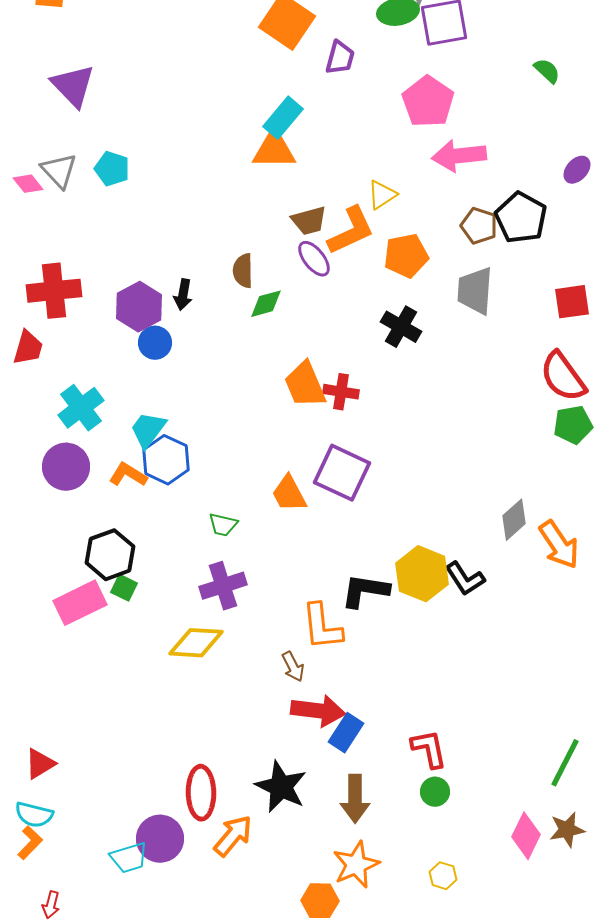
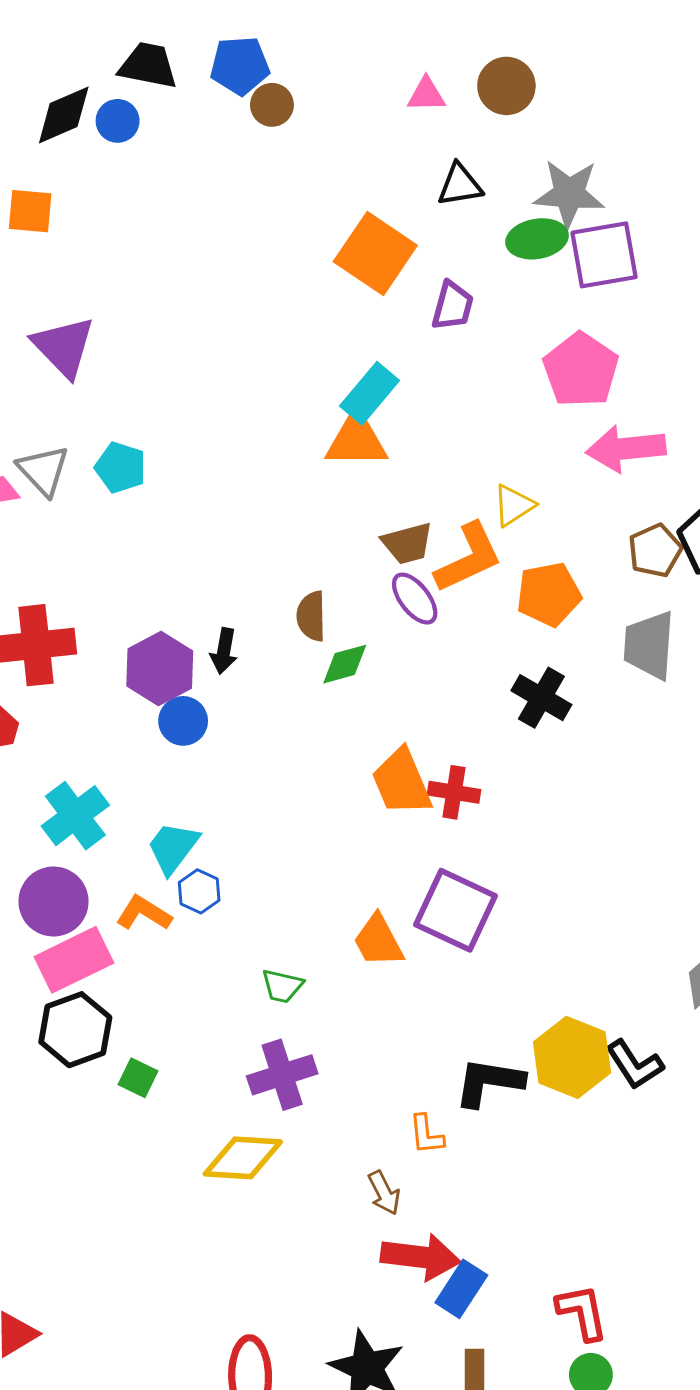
brown pentagon: (479, 226) -> (655, 551), turned 30
blue hexagon: (166, 460) -> (199, 891), size x0.6
black hexagon: (110, 555) -> (75, 1030), moved
pink rectangle: (80, 603) -> (74, 960), moved
orange L-shape: (322, 627) -> (426, 1135), size x0.6

